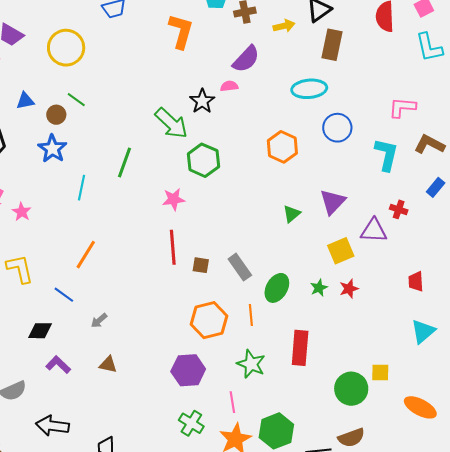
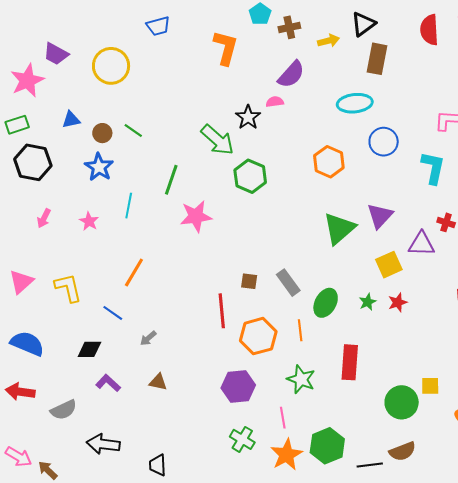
green line: (76, 100) -> (133, 130), moved
pink star: (174, 199) -> (196, 216), moved, size x1.4
pink star: (22, 212) -> (89, 221), moved
green triangle: (292, 214) -> (339, 229), size x1.8
red line: (173, 247) -> (222, 311), moved

